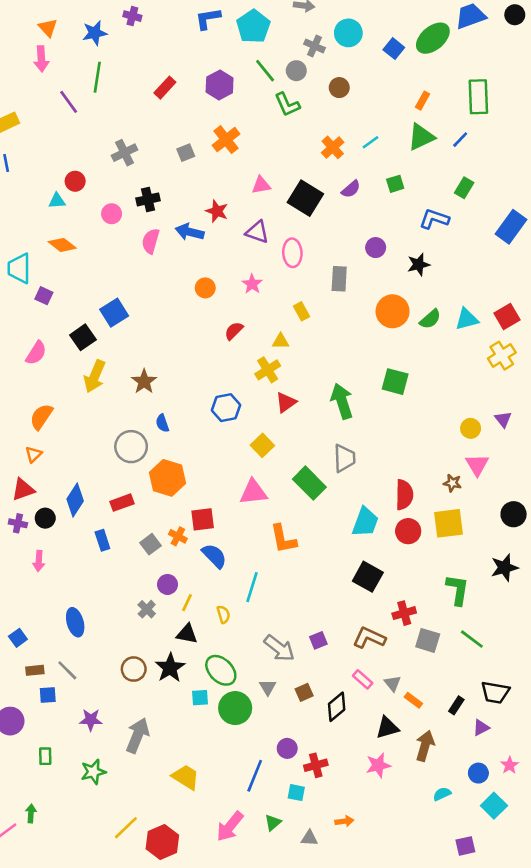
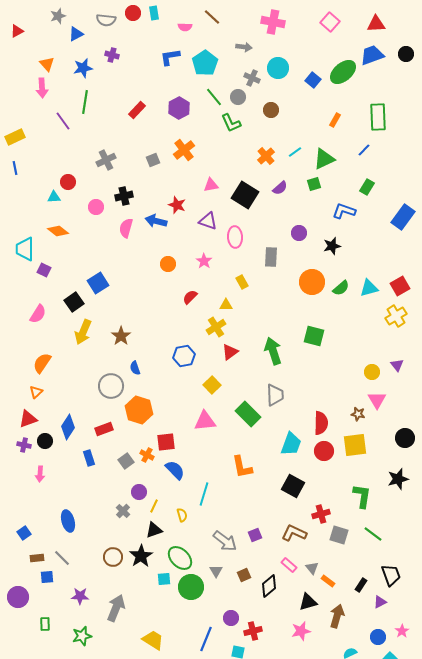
green triangle: (421, 137) -> (324, 159), moved
orange L-shape: (283, 539) -> (242, 467), moved
black triangle: (187, 634) -> (154, 530), turned -30
black trapezoid: (495, 692) -> (391, 575), turned -120

